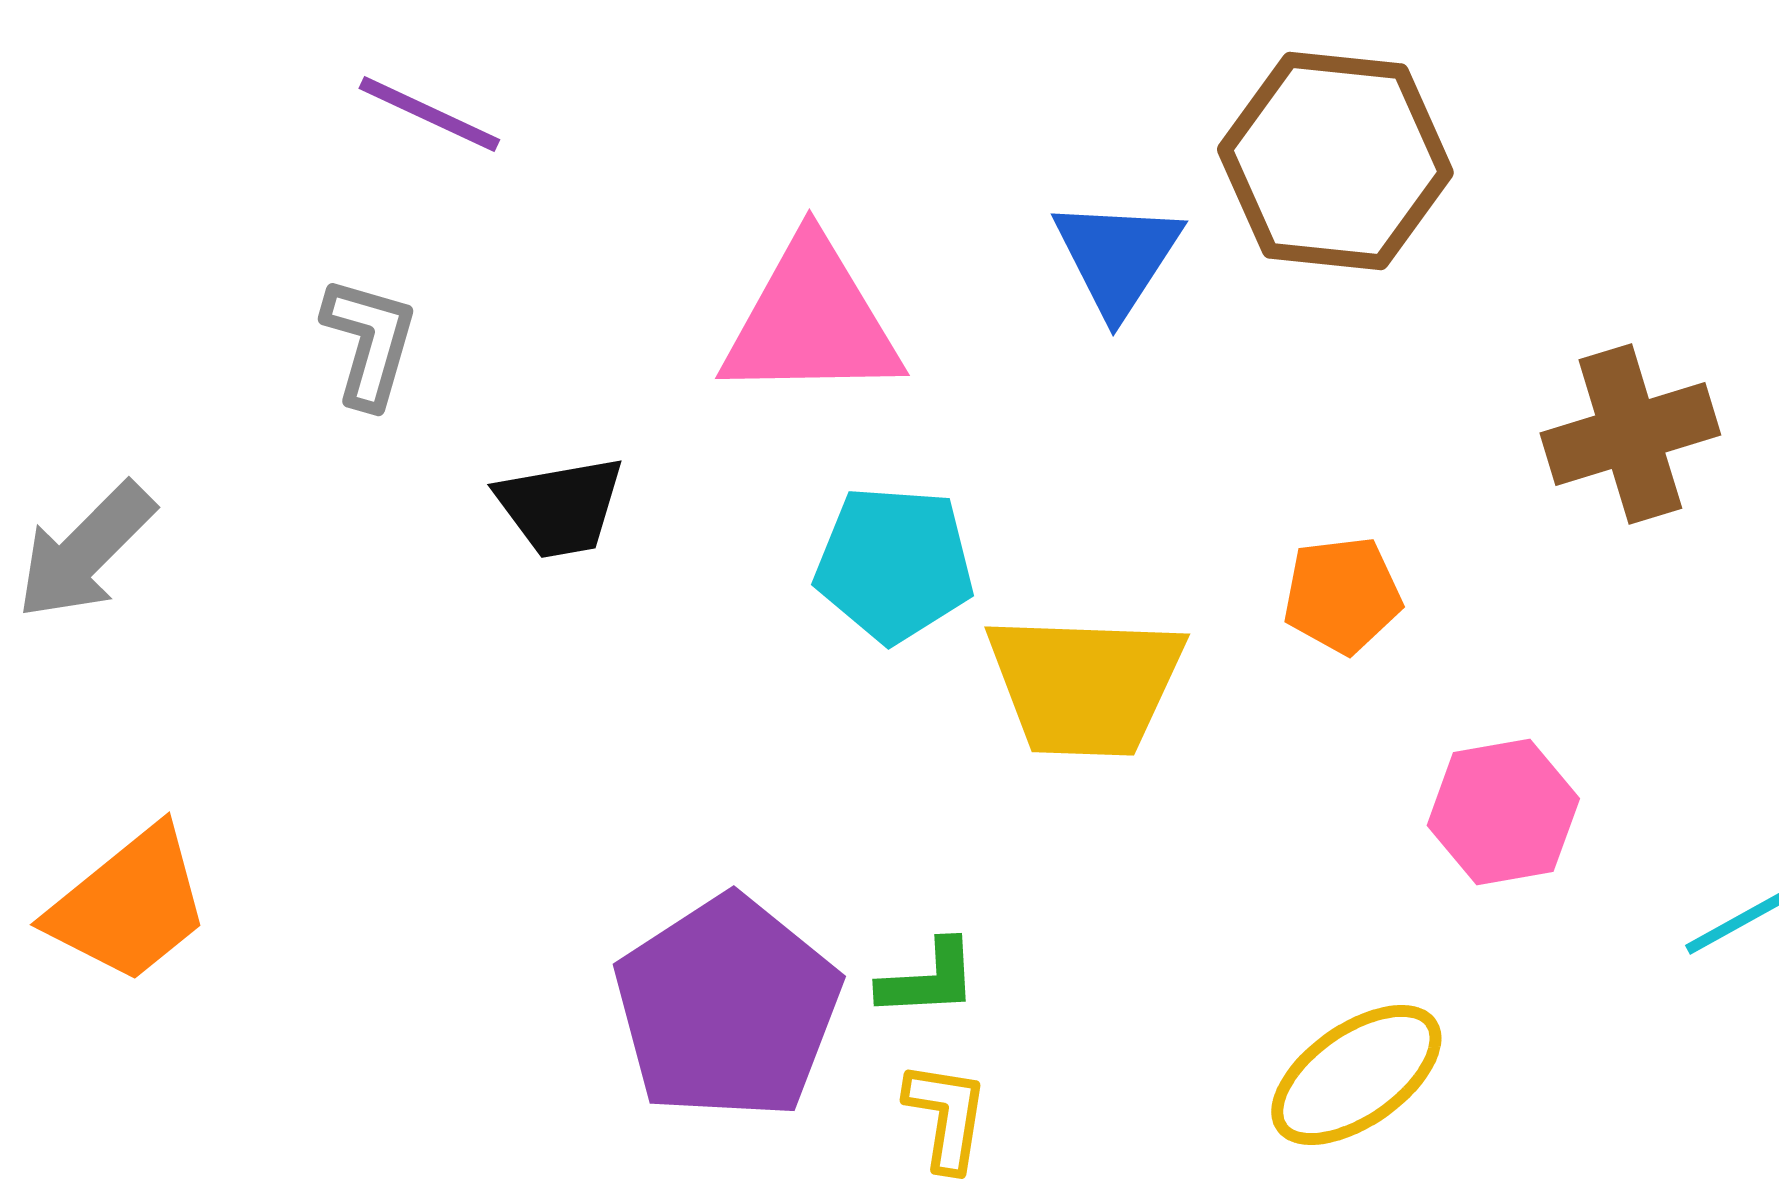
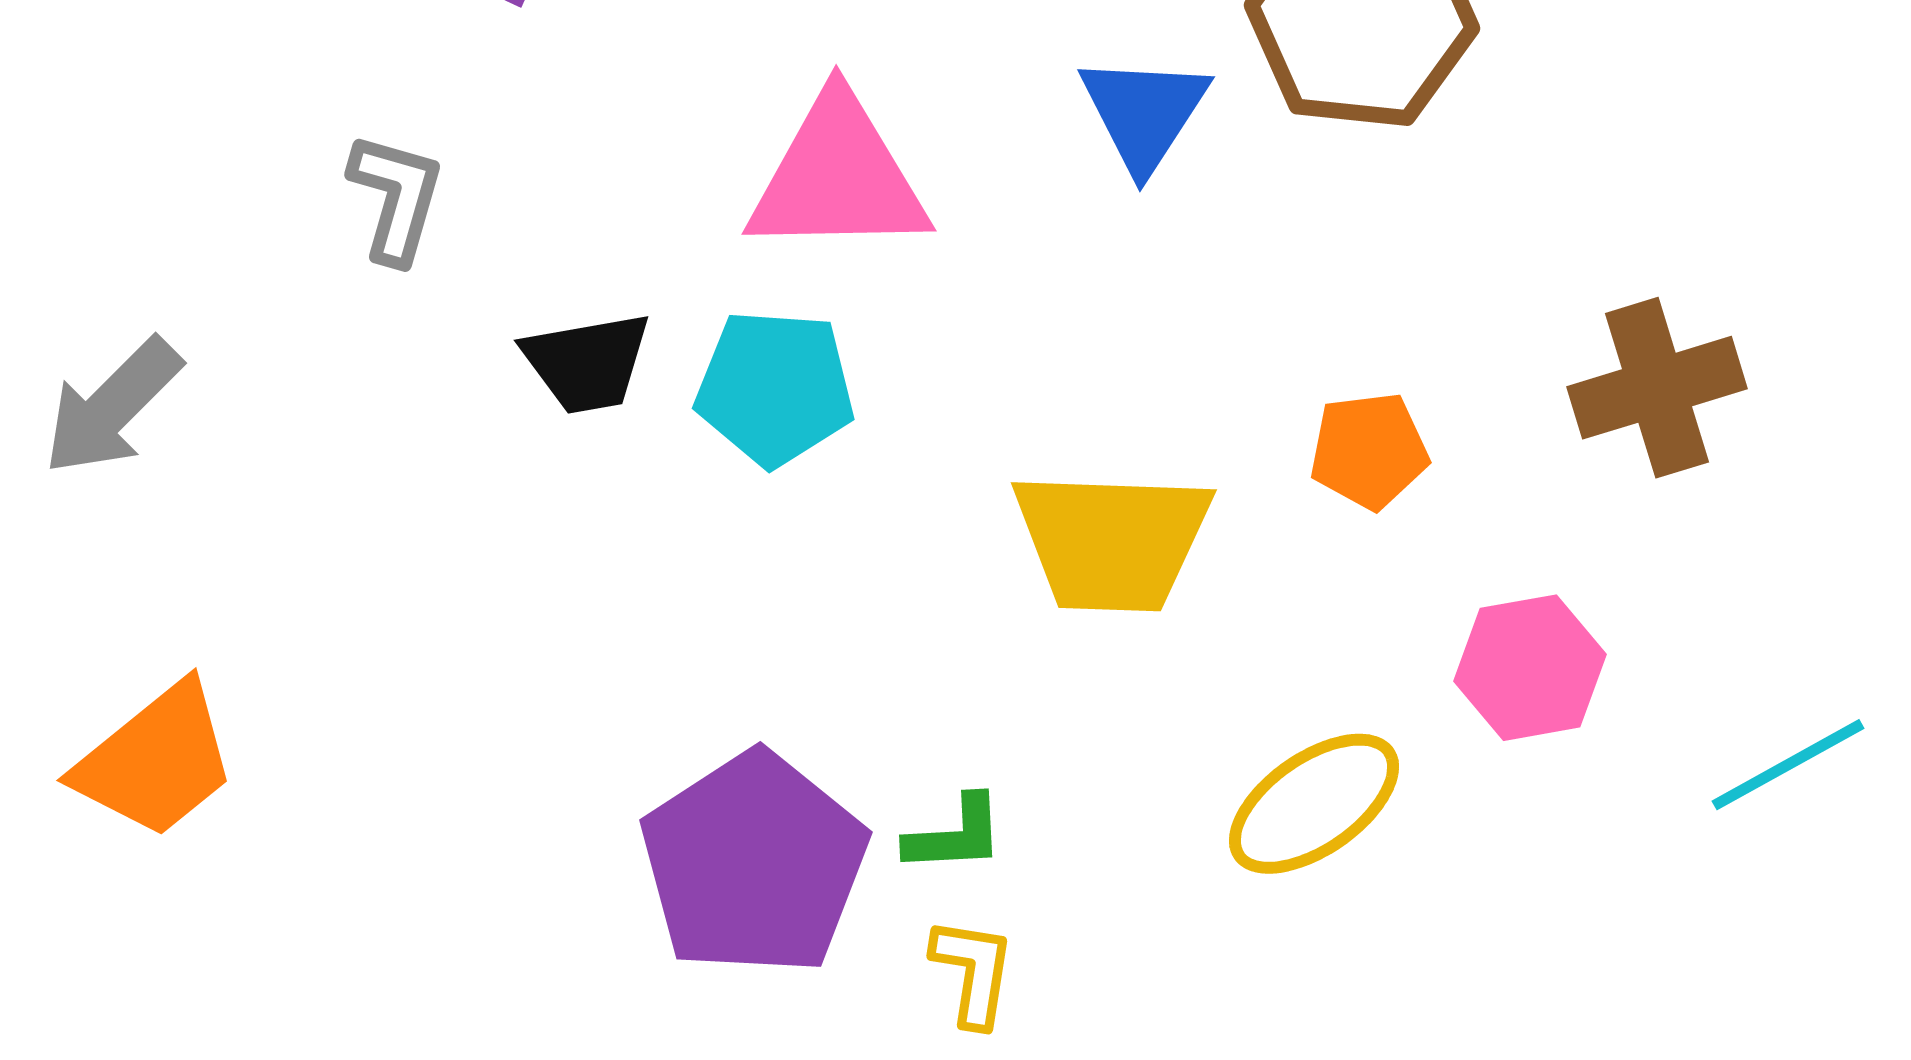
brown cross: (1630, 434) -> (1657, 388), moved
cyan pentagon: (894, 564) -> (775, 388), moved
yellow ellipse: (1356, 1075) -> (1314, 804), moved

